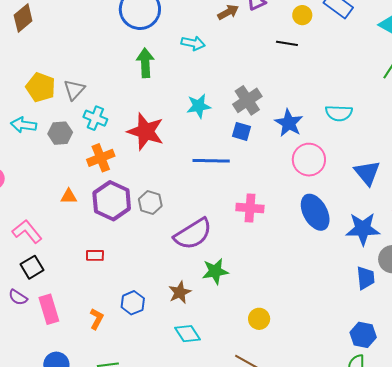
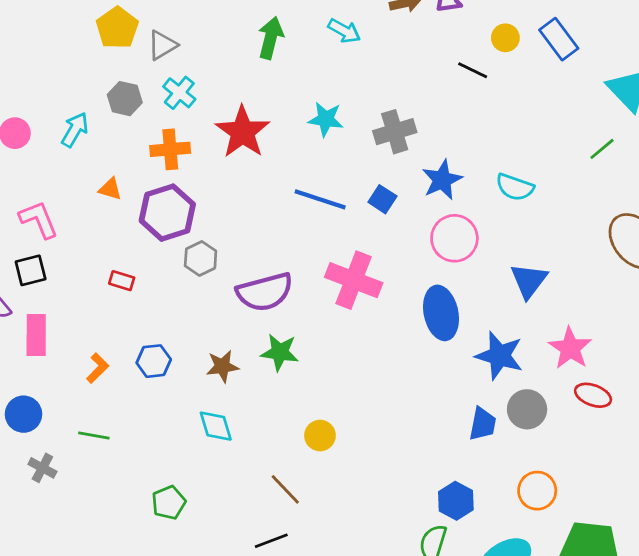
cyan arrow: (24, 125) -> (75, 130), moved, turned 95
blue square: (241, 131) -> (382, 199), moved
gray hexagon: (150, 202) -> (201, 258), moved
pink cross: (250, 208) -> (354, 280), size x1.4

